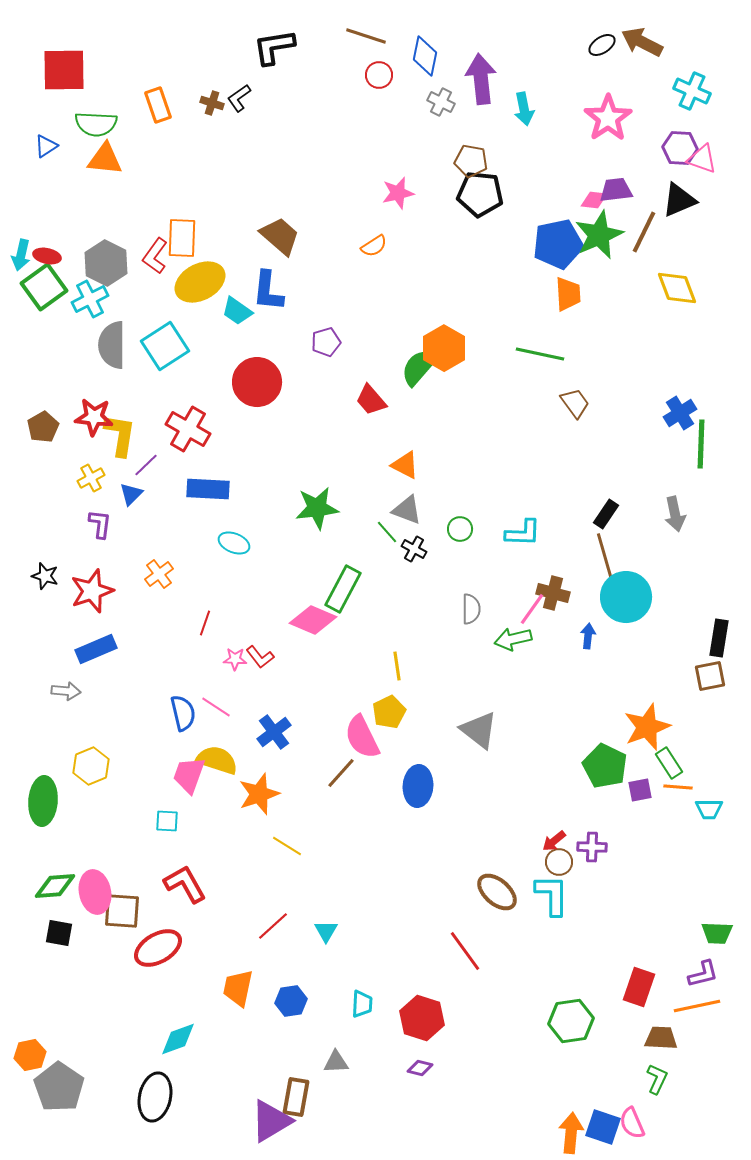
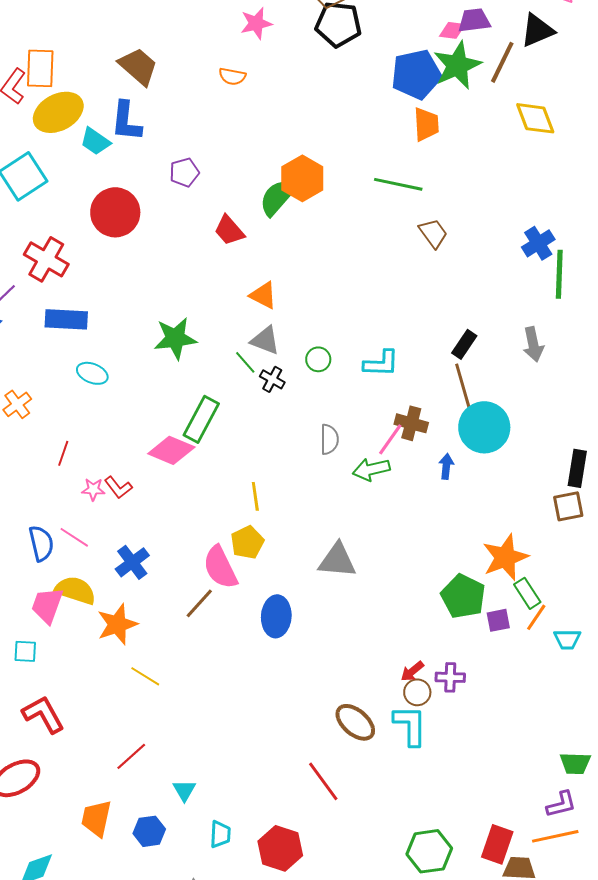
orange semicircle: (374, 246) -> (232, 76), turned 44
gray triangle: (479, 730) -> (337, 560), turned -33
orange line: (678, 787) -> (536, 617), turned -60
cyan triangle: (326, 931) -> (184, 790), moved
red rectangle: (639, 987) -> (497, 844), moved

